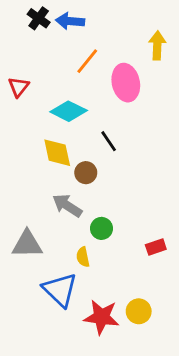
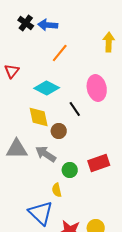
pink ellipse: (126, 83) -> (97, 88), moved
gray triangle: (27, 244) -> (17, 149), moved
red rectangle: (156, 247) -> (99, 163), moved, size x1.5

